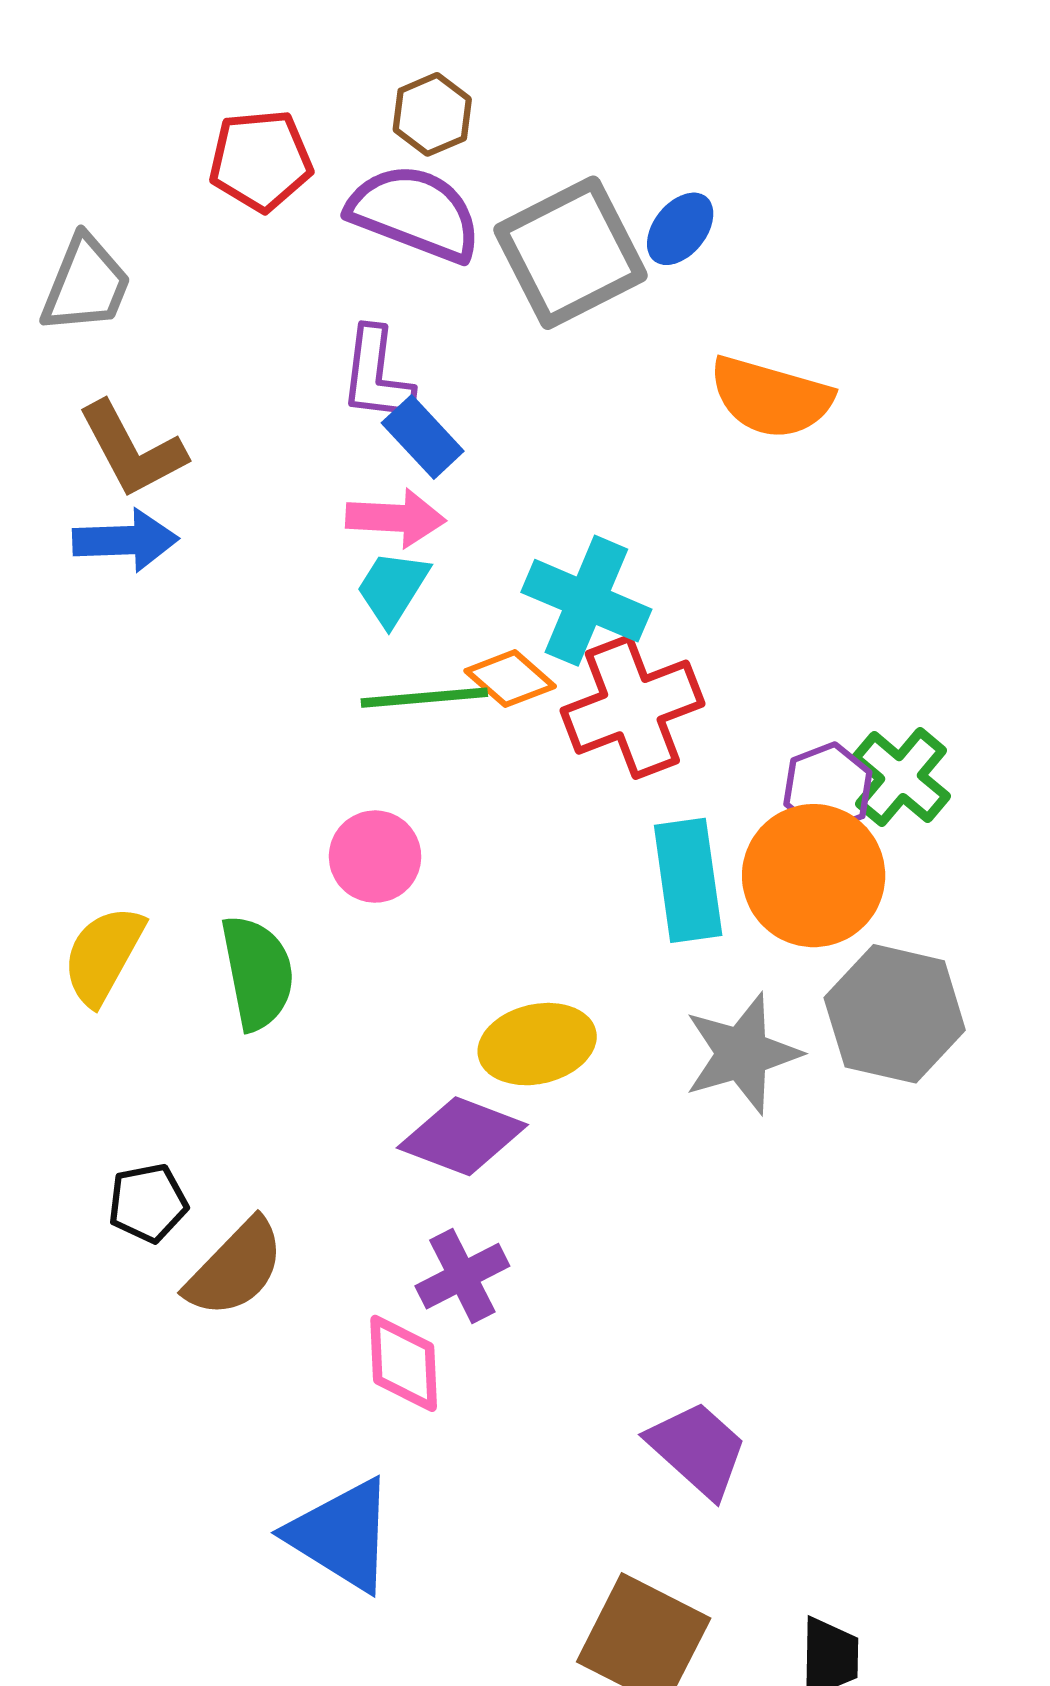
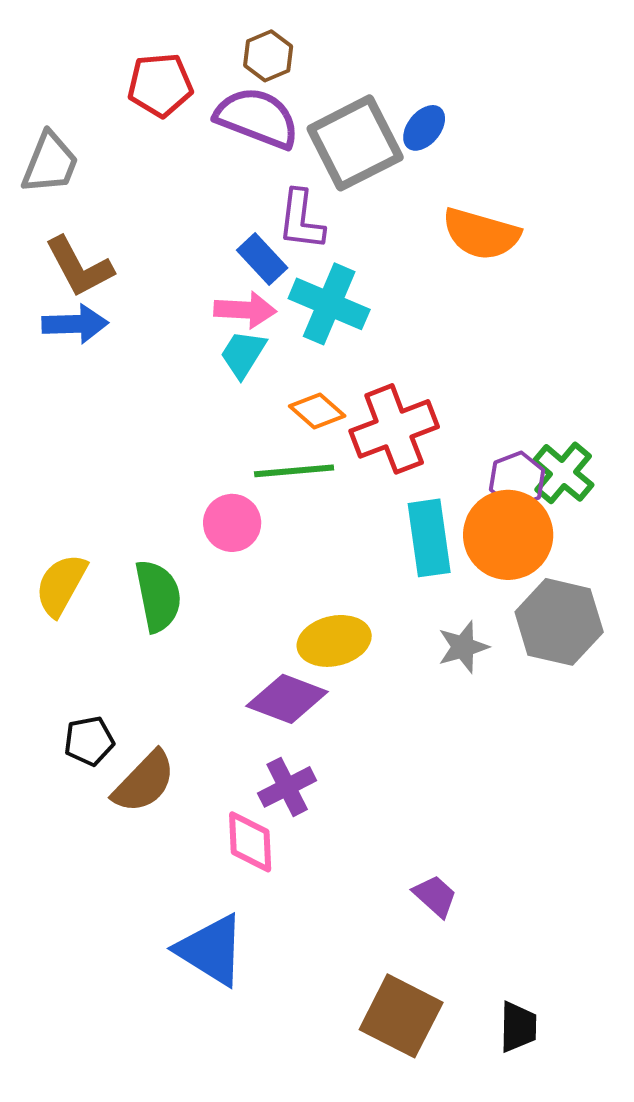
purple L-shape: (377, 375) -> (301, 220), moved
cyan cross: (586, 601) -> (329, 304), moved
green line: (424, 698) -> (294, 471), moved
gray star: (742, 1054) -> (463, 647), size x0.7
purple trapezoid: (698, 1449) -> (435, 896), size x0.7

